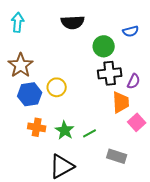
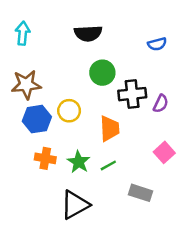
green circle: (104, 46) -> (102, 73), moved
brown star: (21, 65) -> (26, 85), turned 30
orange trapezoid: (121, 102) -> (110, 129), moved

